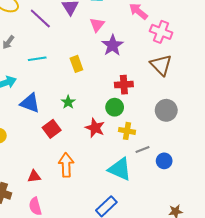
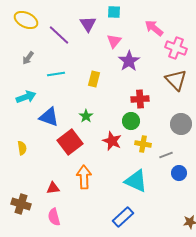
yellow rectangle: (76, 64) -> (94, 79), turned 35
red square: (52, 129) -> (70, 142), size x1.4
gray line: (142, 150) -> (166, 155), moved

